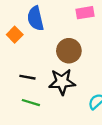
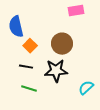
blue semicircle: (35, 18) -> (16, 27), moved
orange square: (15, 35) -> (30, 46), moved

